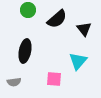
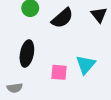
black triangle: (84, 29) -> (99, 15), moved
pink square: (54, 79) -> (59, 72), moved

